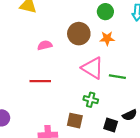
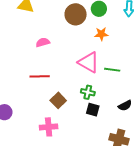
brown circle: (79, 34) -> (76, 14), moved
brown square: (75, 121) -> (58, 100), moved, turned 35
black square: (111, 125) -> (93, 110), moved

